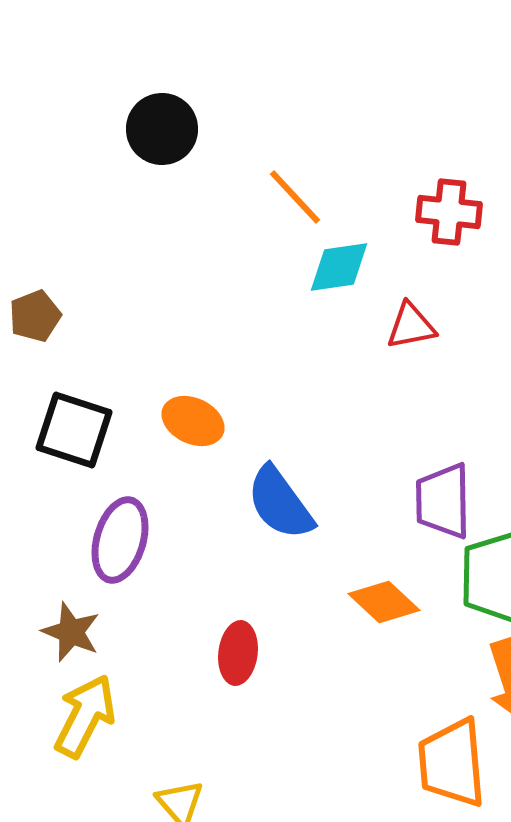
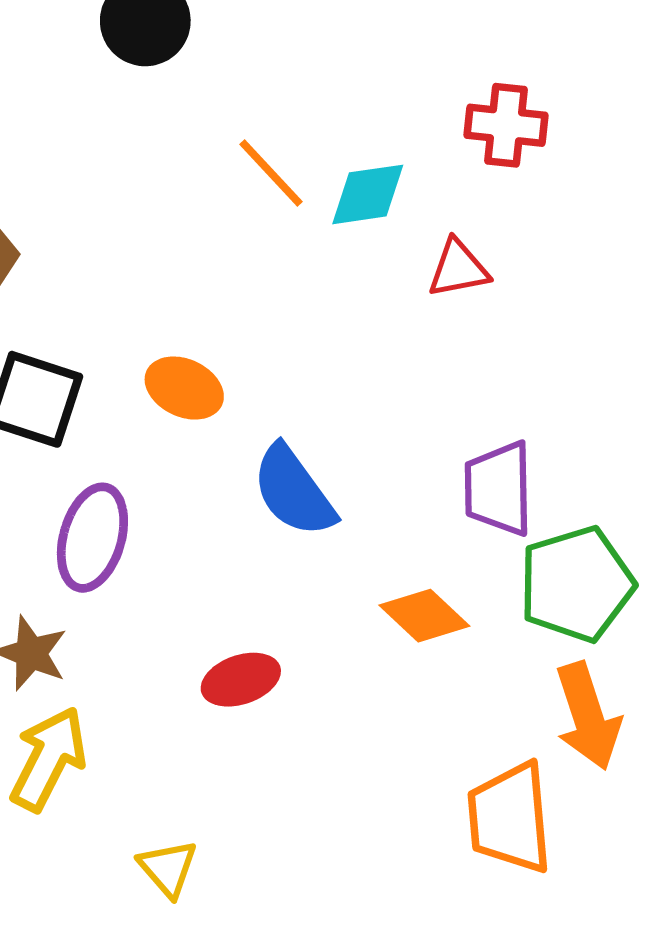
orange line: (295, 197) -> (271, 173), moved
red ellipse: (238, 653) -> (241, 680), turned 64

